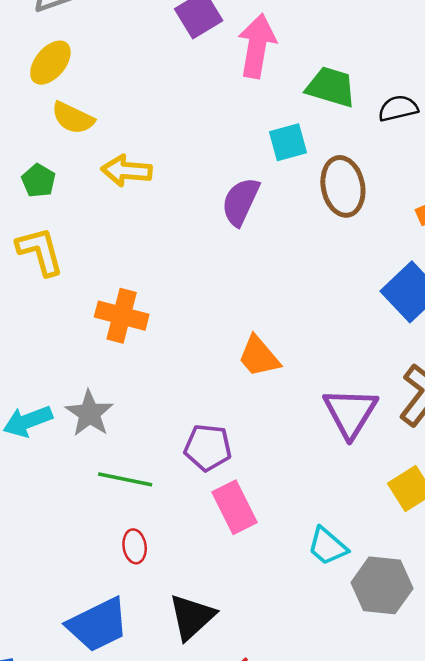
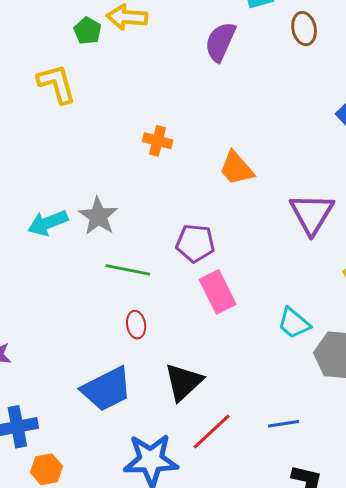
green pentagon: (39, 181) -> (88, 31), moved
brown ellipse: (343, 186) -> (304, 29), size x0.7
orange cross: (122, 316) -> (158, 141), moved, size x0.7

